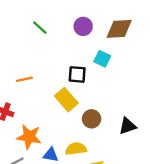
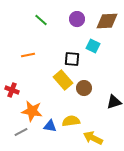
orange line: (24, 79) -> (28, 55), moved
brown circle: (92, 119) -> (84, 88), moved

